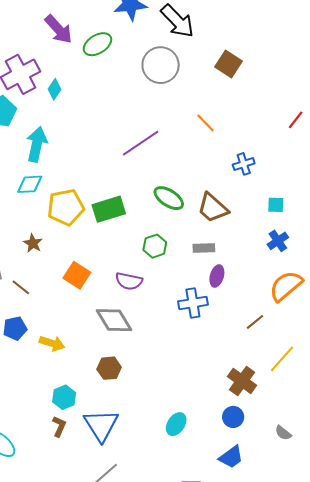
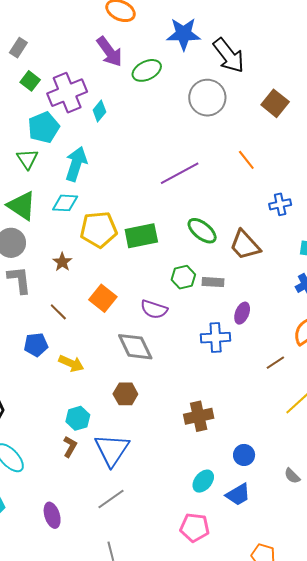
gray rectangle: (204, 248) -> (213, 282), moved
brown line: (21, 287) -> (58, 312), moved
brown cross: (242, 381) -> (199, 416), moved, turned 36
cyan ellipse: (176, 424) -> (203, 481), moved

